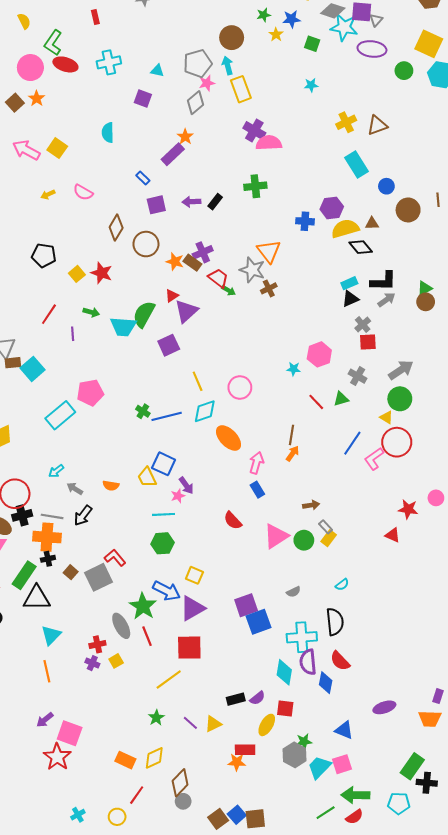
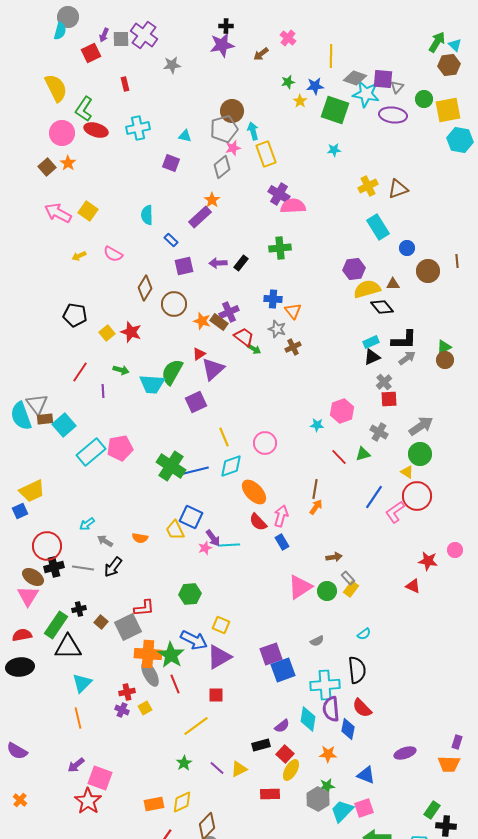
yellow semicircle: (24, 21) -> (56, 88), size x1.8
brown circle: (232, 38) -> (232, 111), moved
green square: (312, 44) -> (335, 110), size x1.8
yellow square: (429, 44) -> (448, 110), turned -36
green circle: (404, 71) -> (424, 99), moved
cyan semicircle: (108, 133) -> (147, 215), moved
blue cross: (305, 221) -> (273, 299), moved
orange triangle: (269, 251) -> (293, 311), size x0.7
gray star: (252, 270) -> (277, 329), size x0.7
green cross: (143, 411) -> (171, 466), size x2.0
cyan rectangle: (60, 415) -> (91, 452), moved
cyan line: (164, 514) -> (229, 545), moved
red semicircle: (233, 521) -> (258, 522), moved
orange cross: (47, 537) -> (148, 654), moved
red L-shape: (115, 558) -> (144, 608), turned 125
red square: (189, 648) -> (216, 695), size x0.6
purple semicircle: (257, 698) -> (282, 726), moved
red square: (285, 708) -> (285, 754), moved, turned 36
orange rectangle: (125, 760) -> (154, 804), turned -36
orange star: (237, 762) -> (328, 754), moved
green rectangle: (412, 766) -> (432, 810), size x0.7

